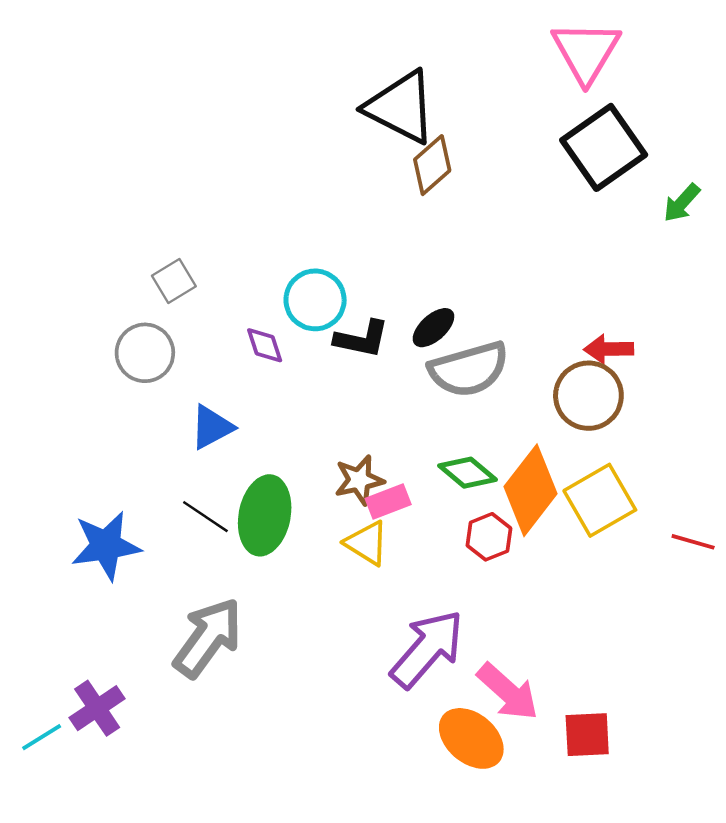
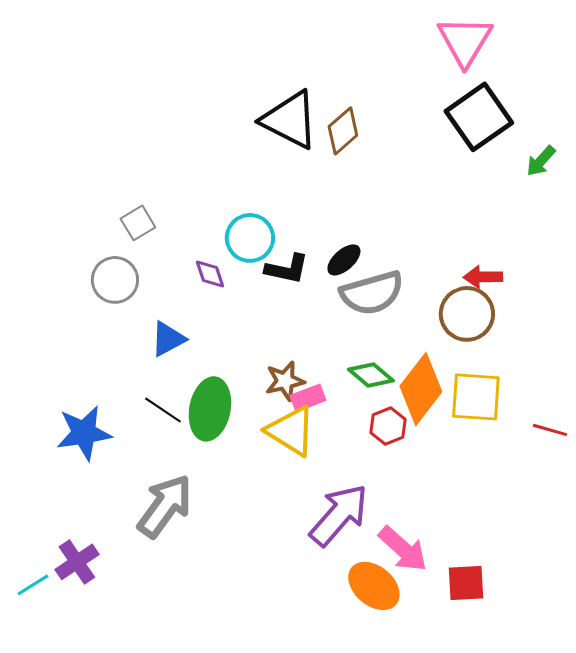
black triangle: (401, 107) -> (290, 120), moved
yellow square: (600, 500) -> (476, 397), turned 34
yellow triangle: (367, 543) -> (291, 431), size x1.4

